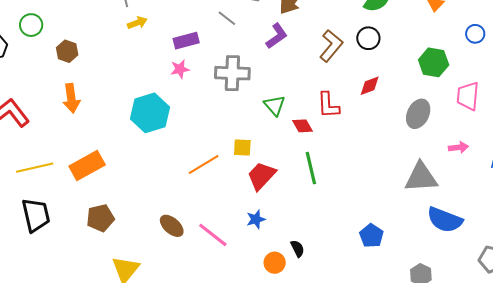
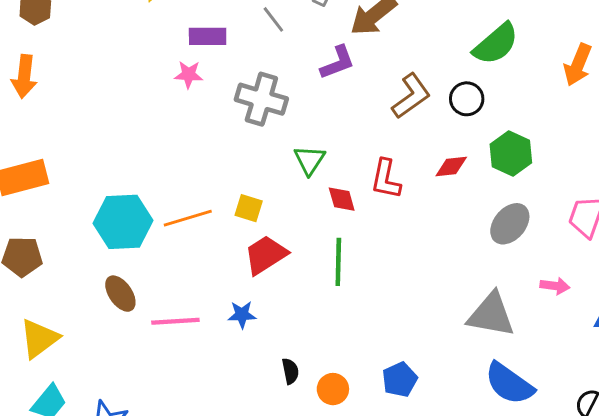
green hexagon: (434, 62) -> (511, 154), moved
cyan hexagon: (150, 113) -> (123, 222), moved
pink line: (213, 235) -> (175, 321), turned -56
orange circle: (275, 263) -> (333, 389), moved

